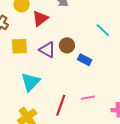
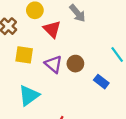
red triangle: (40, 18) -> (52, 29), turned -48
blue rectangle: (85, 60) -> (101, 82), moved

